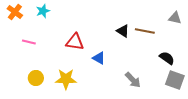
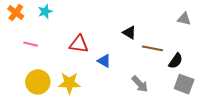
brown line: (145, 31) -> (152, 48), moved
black semicircle: (167, 58) -> (176, 61), turned 91
yellow circle: (36, 78) -> (38, 82), size x1.5

